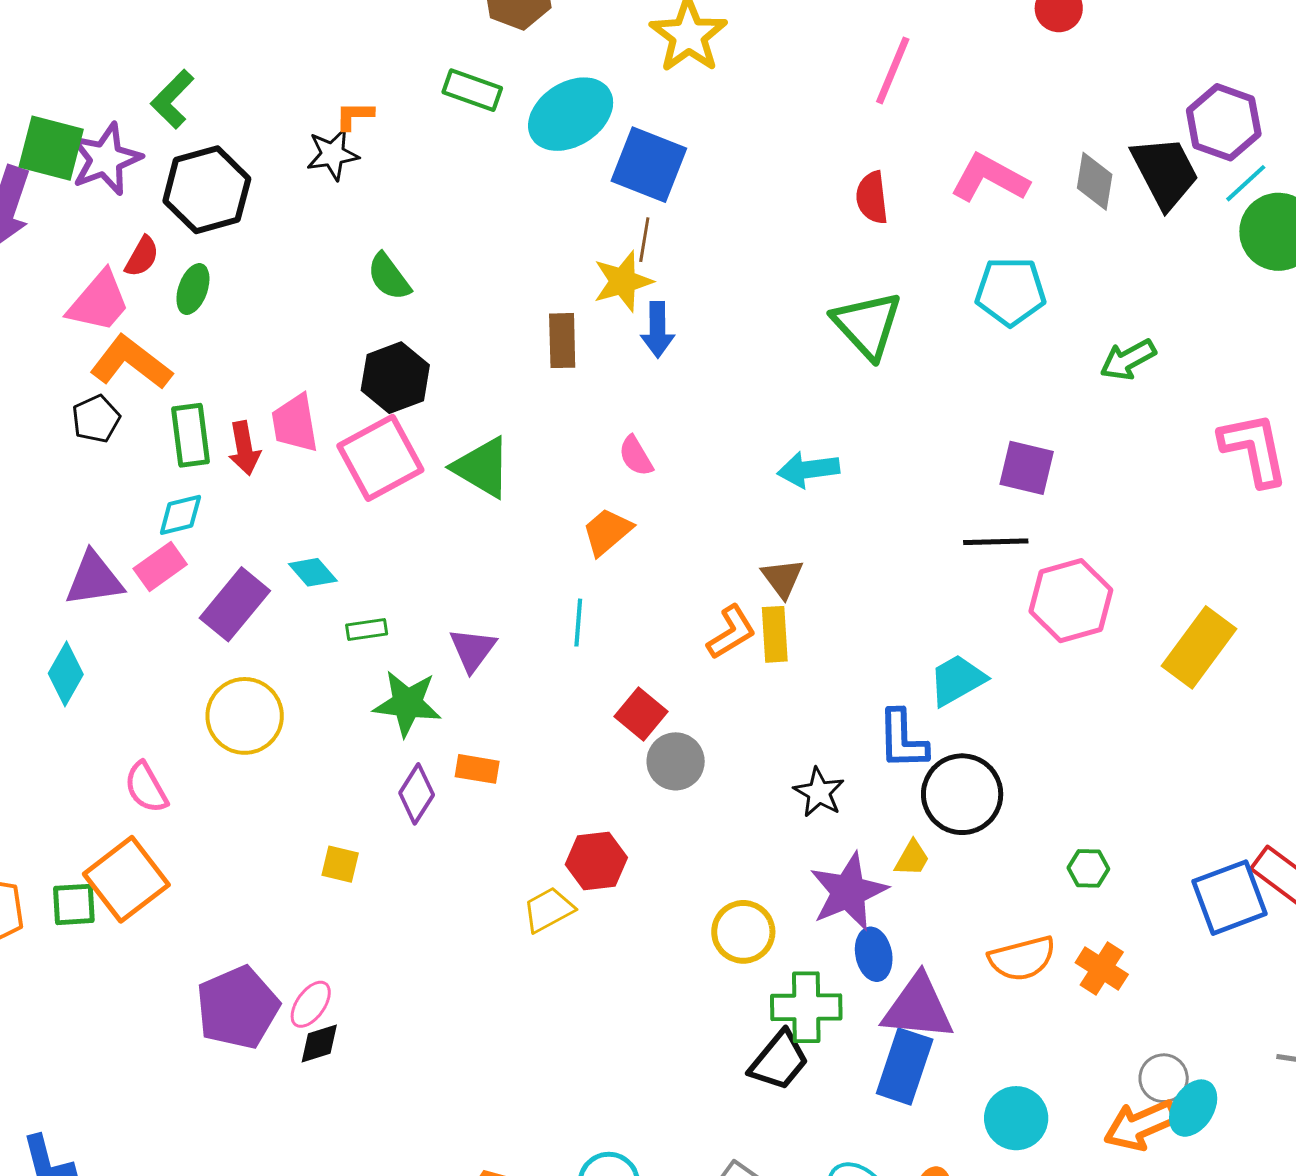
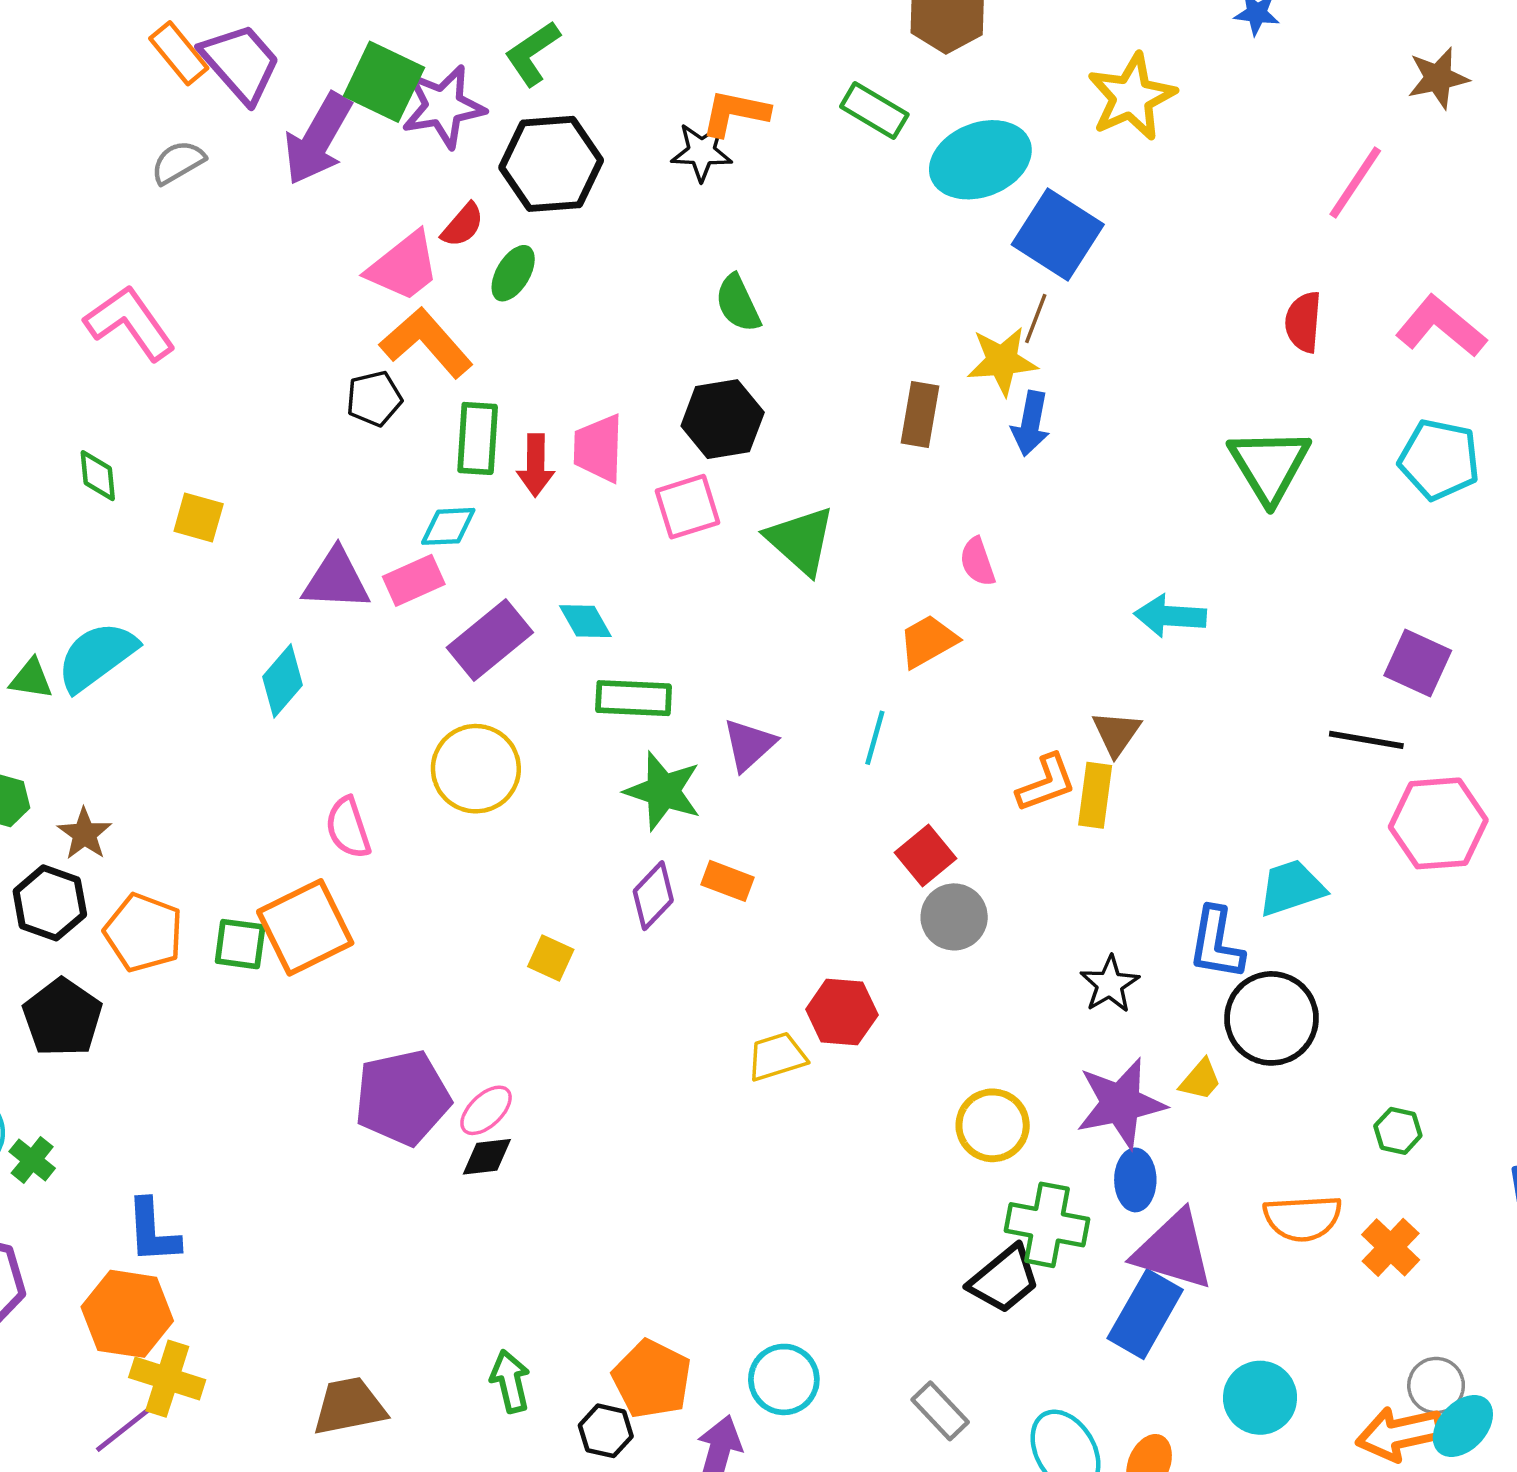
orange L-shape: (354, 116) -> (735, 113), size x1.5
pink square: (380, 458) -> (688, 507), size x0.7
green rectangle: (367, 630) -> (634, 698), size x1.6

